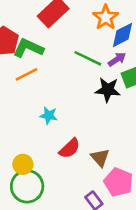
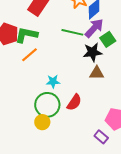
purple arrow: (117, 59) -> (94, 28), size x1.5
brown triangle: (100, 158) -> (97, 73), moved, turned -35
green circle: (27, 186) -> (47, 105), moved

